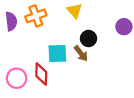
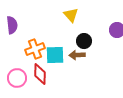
orange cross: (36, 16) -> (35, 49), moved
brown arrow: (81, 53) -> (77, 55), turned 126

